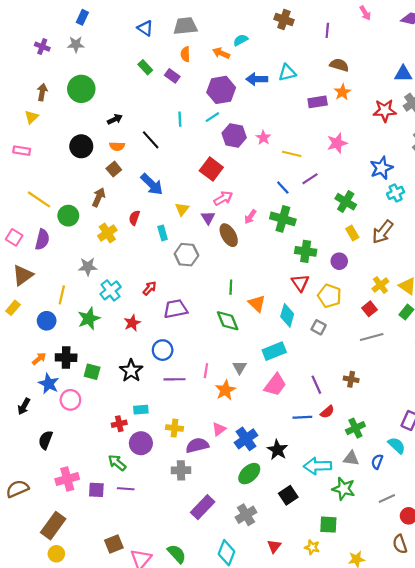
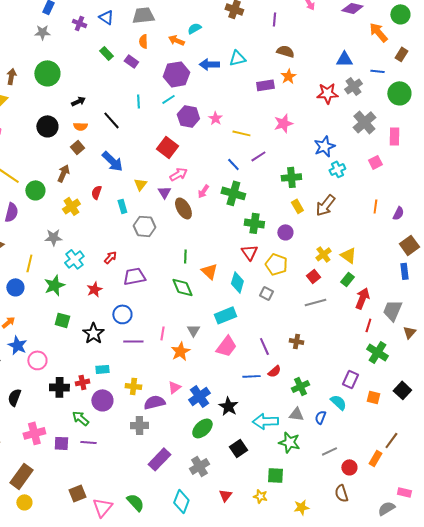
purple cross: (42, 47) -> (79, 23), moved
green cross: (346, 202) -> (291, 177), turned -36
black cross: (66, 358) -> (59, 387), moved
green square: (92, 372) -> (62, 320), moved

